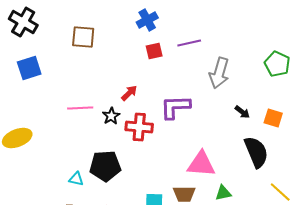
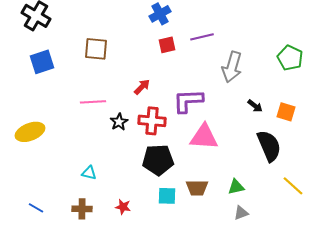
brown square: (83, 37) -> (96, 49), moved
black star: (111, 116) -> (119, 122), moved
pink triangle: (201, 164) -> (204, 137), moved
black pentagon: (105, 166) -> (158, 160), moved

